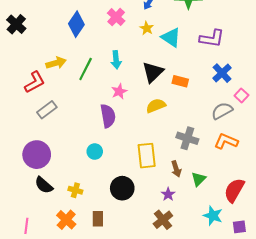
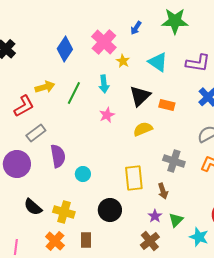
pink cross: (116, 17) -> (104, 42), size x1.4
yellow star: (147, 28) -> (123, 61), moved
purple semicircle: (108, 116) -> (58, 156), moved
purple circle: (37, 155) -> (17, 164), moved
green triangle: (199, 179) -> (176, 220), moved
yellow cross: (75, 190) -> (64, 212), size x1.5

